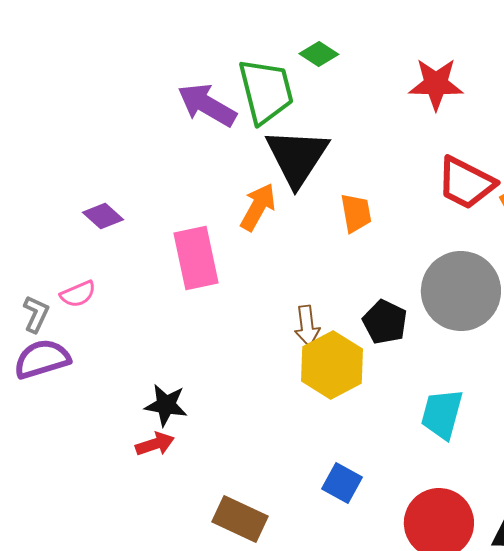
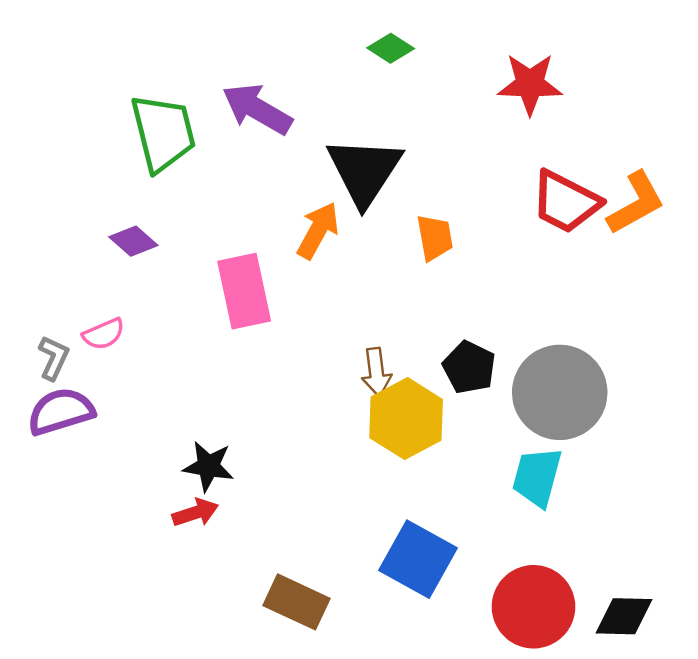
green trapezoid: (266, 91) -> (163, 133), moved
gray circle: (461, 291) -> (560, 392), moved
blue square: (342, 483) -> (418, 559), size x1.6

